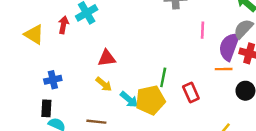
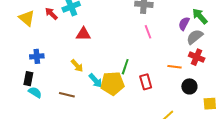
red arrow: (63, 25) -> (51, 14), turned -64
pink line: (202, 30) -> (148, 32), moved, turned -32
purple semicircle: (229, 47) -> (184, 24), moved, size x0.6
red triangle: (107, 58) -> (83, 34), moved

